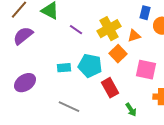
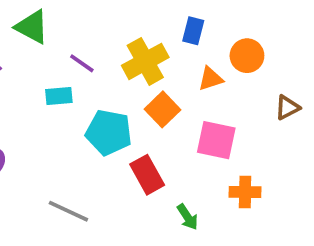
blue rectangle: (145, 13) -> (193, 31), moved
orange triangle: (134, 36) -> (211, 79), moved
cyan rectangle: (64, 68) -> (59, 96), moved

